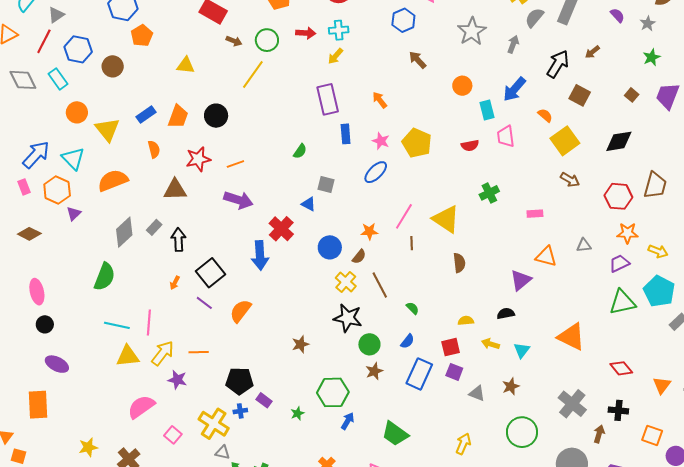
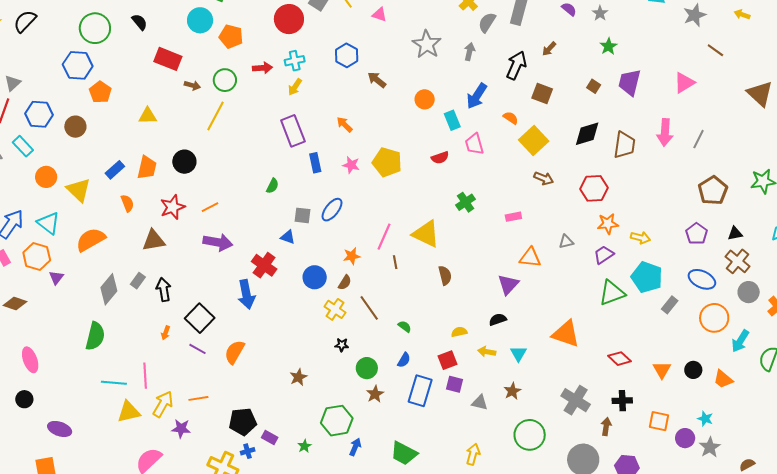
blue hexagon: (403, 20) -> (347, 55), moved
blue ellipse: (376, 172) -> (332, 210), moved
brown trapezoid: (655, 185) -> (624, 145), moved
black star: (348, 318) -> (342, 345), size x0.5
black circle: (45, 324) -> (24, 399), moved

